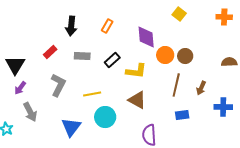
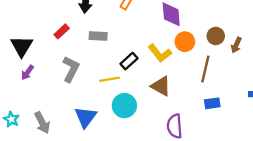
orange circle: (165, 55) -> (185, 42), moved
black rectangle: (112, 60) -> (129, 61), moved
yellow L-shape: (136, 71) -> (160, 53), turned 45
brown arrow: (201, 88) -> (236, 45), moved
gray arrow: (30, 112) -> (42, 123), moved

